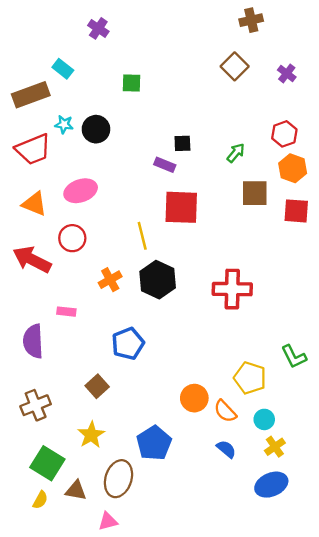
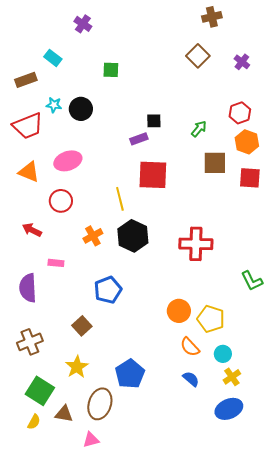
brown rectangle: (31, 95) -> (26, 80), size x0.7
purple rectangle: (165, 165) -> (139, 139), turned -42
red arrow: (32, 259) -> (32, 230), moved, size x0.6
green L-shape: (294, 357) -> (252, 281), moved
orange circle: (194, 398) -> (179, 311), moved

